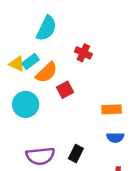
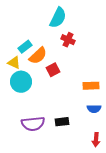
cyan semicircle: (46, 28) -> (58, 18), moved
yellow triangle: (17, 64) -> (14, 63), moved
black rectangle: (76, 154) -> (62, 122), turned 56

